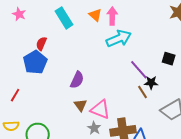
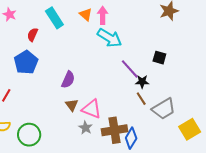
cyan arrow: (119, 38) -> (109, 38), turned 55
red semicircle: (41, 44) -> (33, 35), moved
brown line: (142, 92) -> (141, 99), moved

